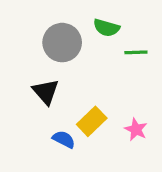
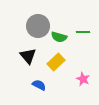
green semicircle: (106, 28) -> (59, 37), moved
yellow rectangle: (92, 121) -> (56, 62), moved

